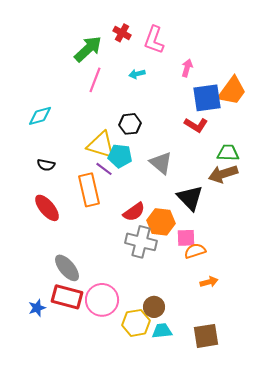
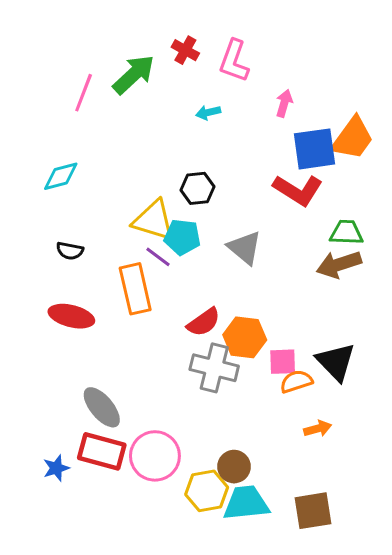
pink line: (95, 80) -> (84, 93), moved
red L-shape: (196, 125) -> (298, 190), size x1.4
black triangle: (190, 198) -> (336, 362), moved
red ellipse: (47, 208) -> (71, 316), turned -36
cyan trapezoid: (162, 331) -> (246, 503), size x1.5

